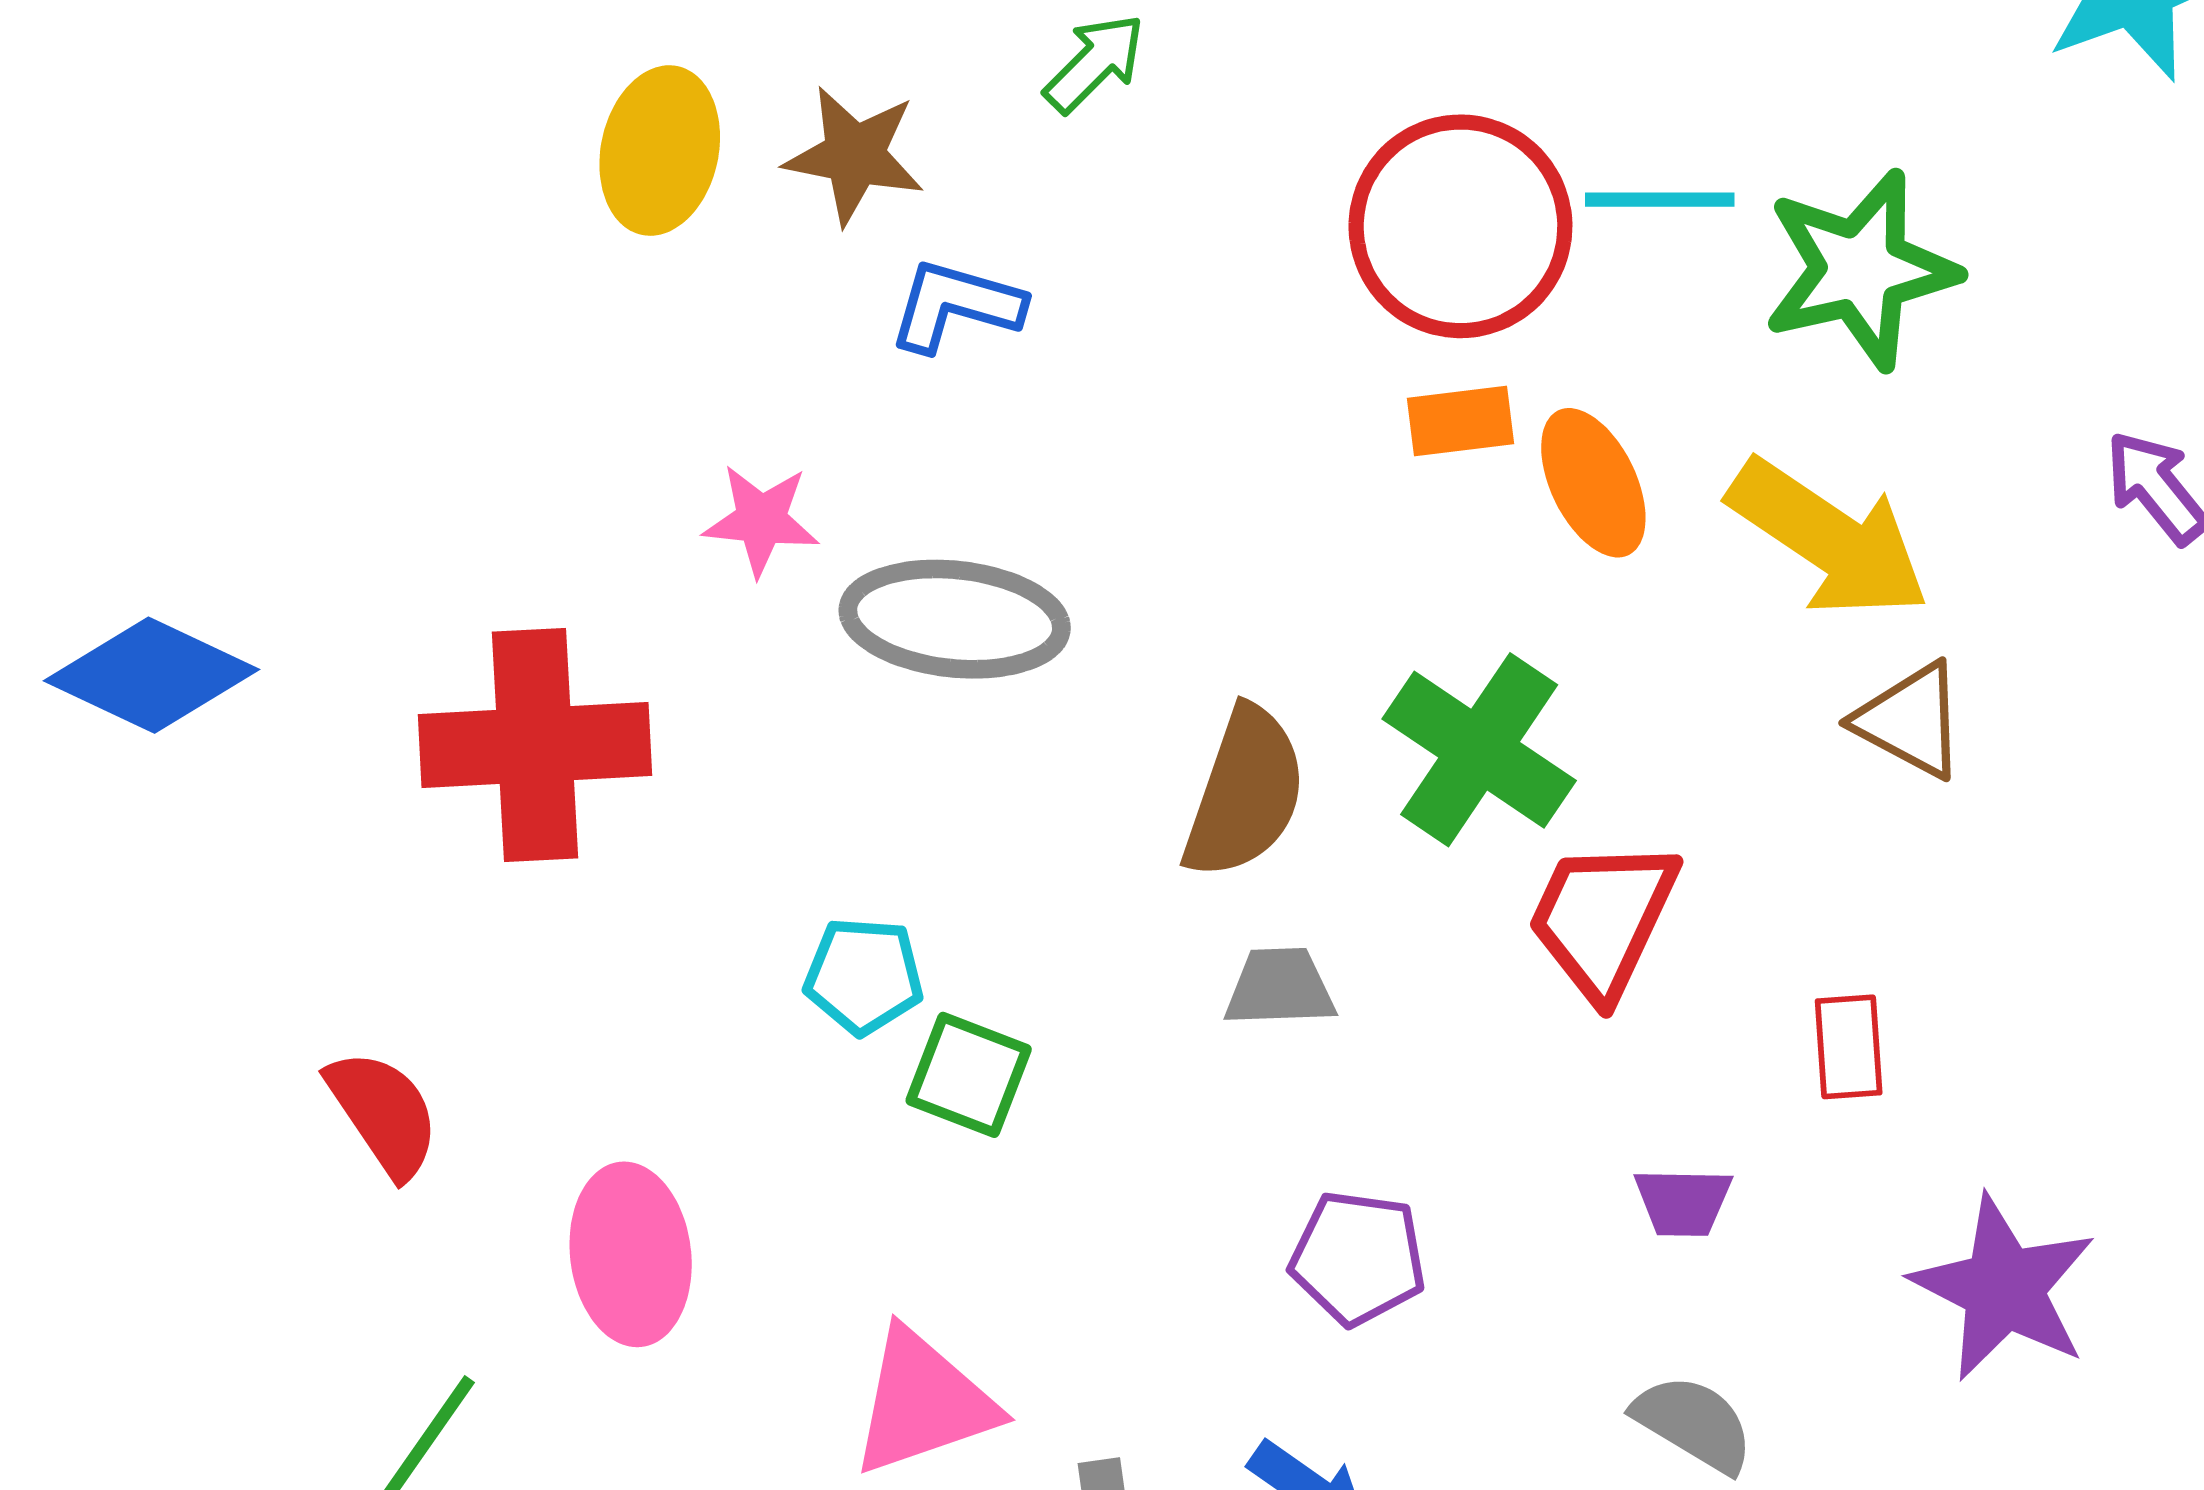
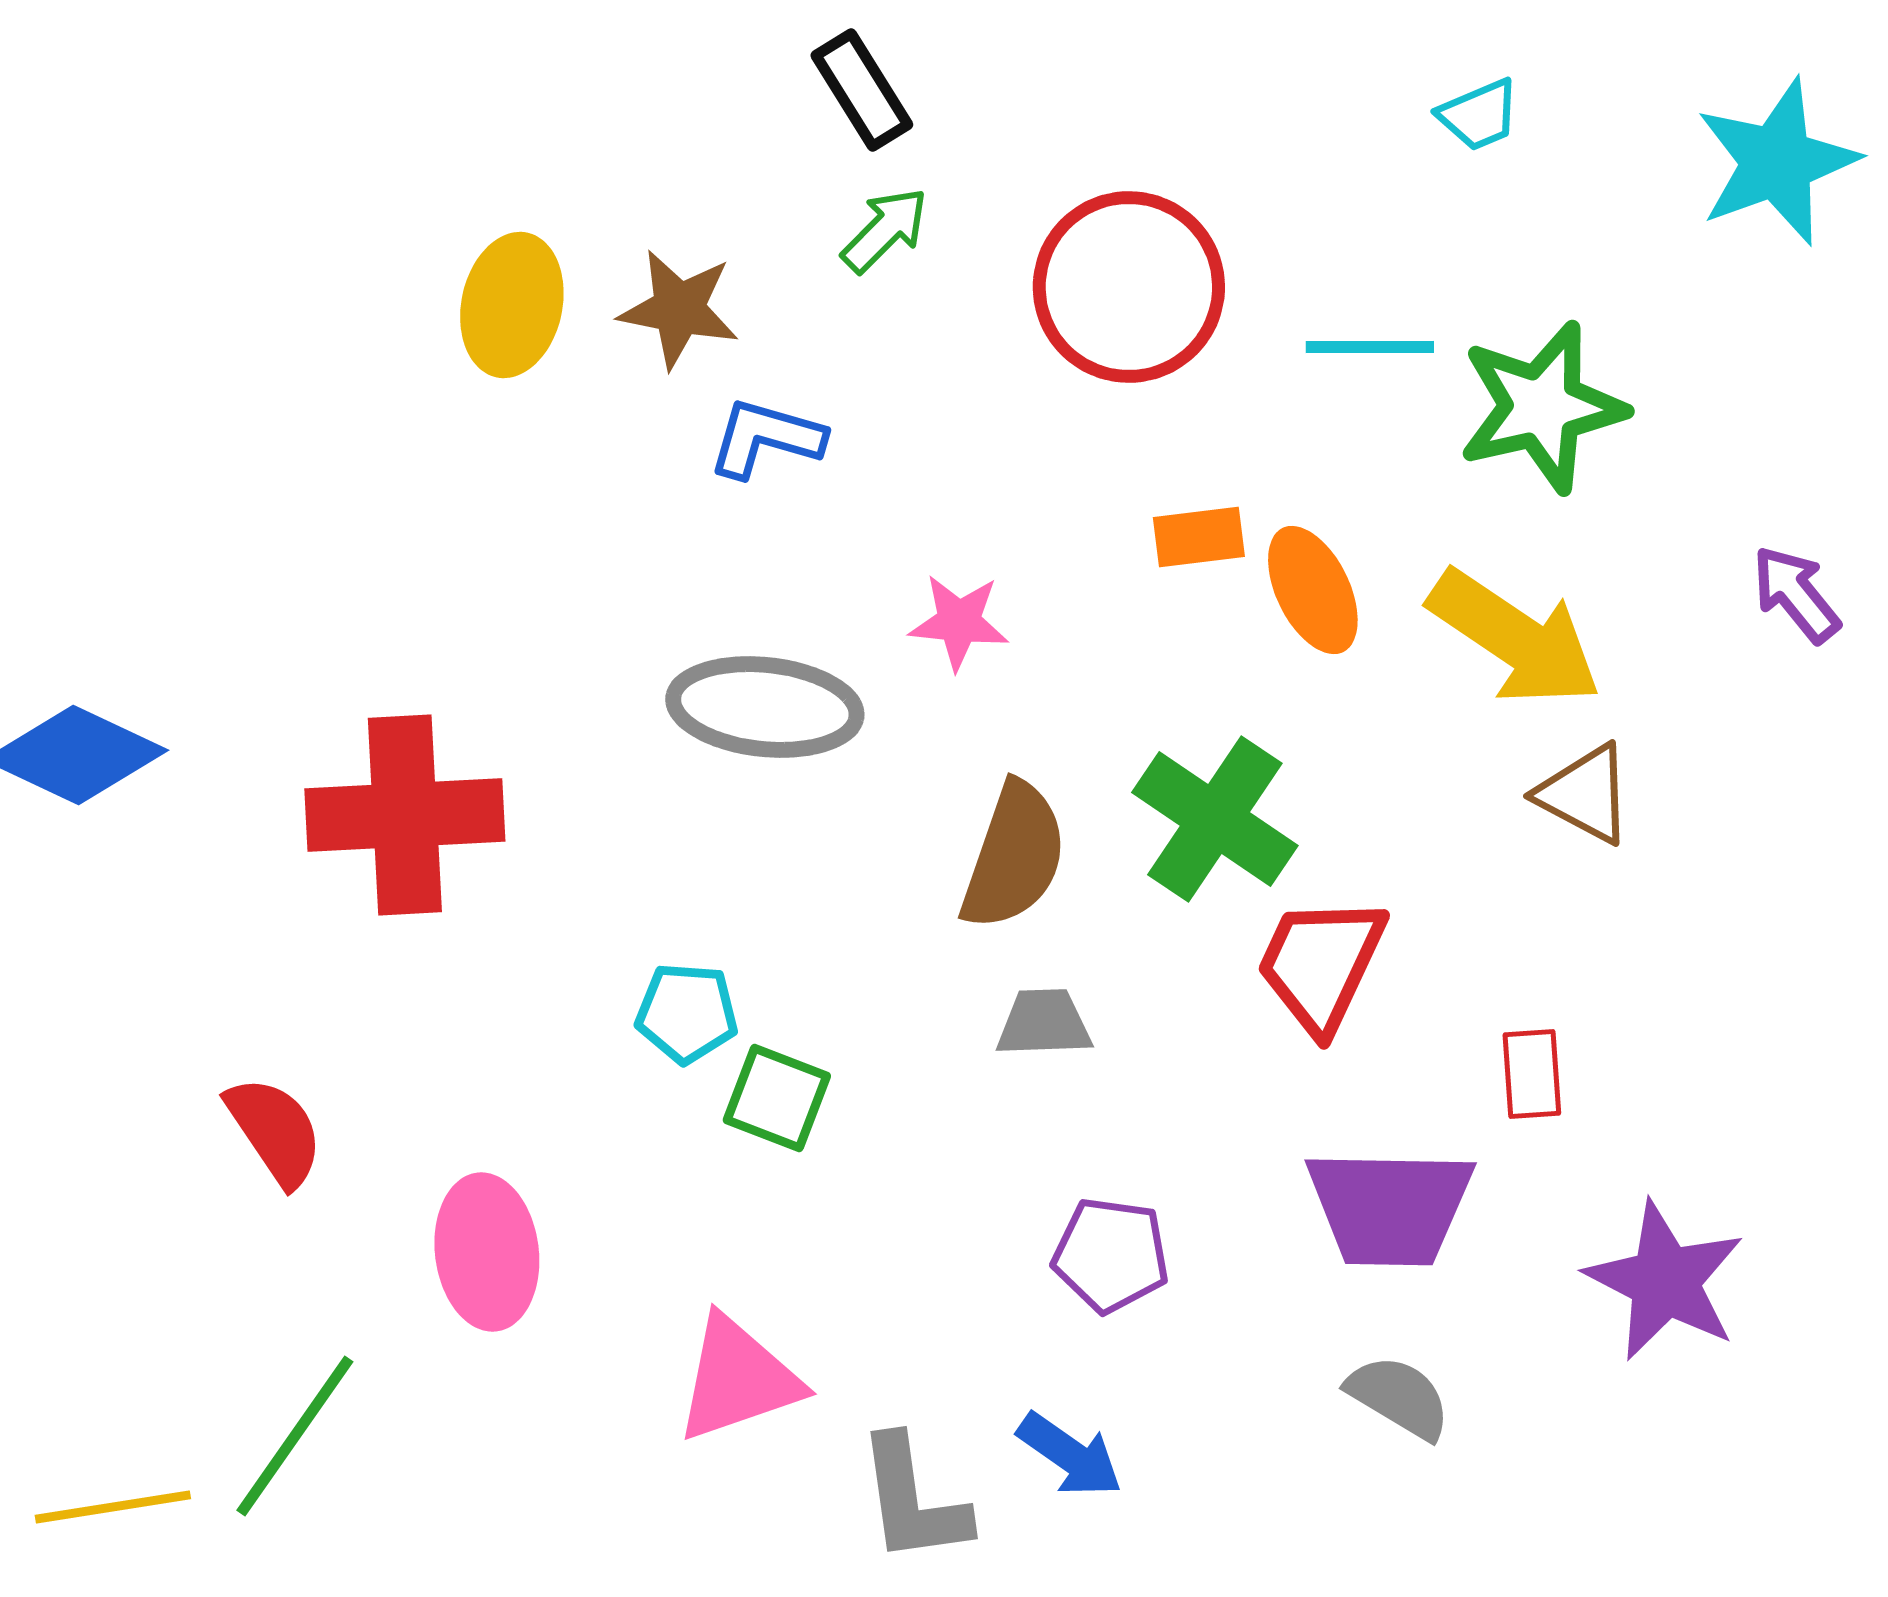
red circle: (1460, 226) -> (1129, 287), moved
pink star: (761, 520) -> (959, 622), moved
purple trapezoid: (1683, 1202) -> (1390, 1207), size x2.0

